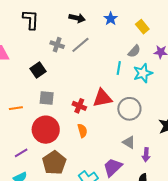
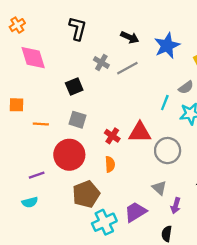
blue star: (111, 19) -> (167, 46), size x1.6
brown pentagon: (54, 163) -> (86, 194), moved

